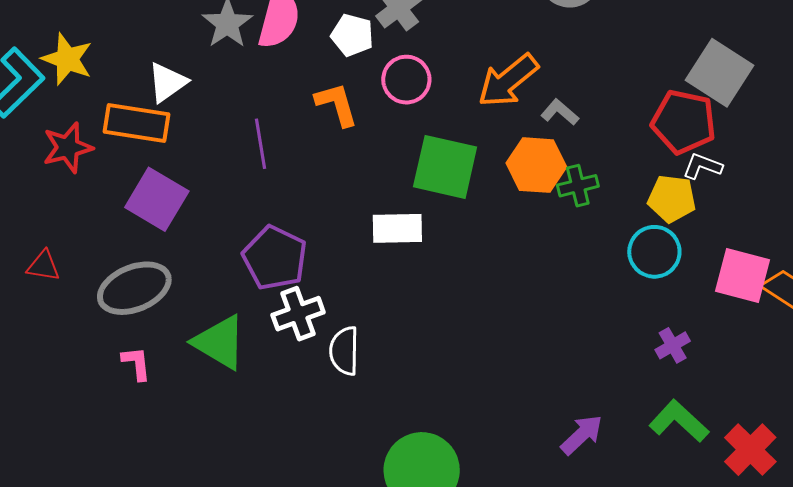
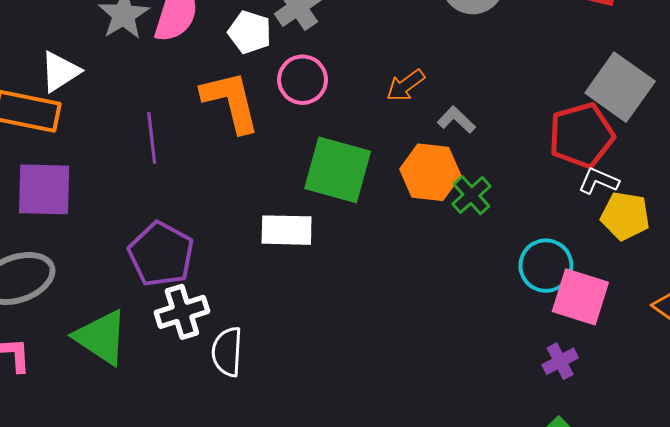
orange arrow: (508, 81) -> (406, 85), size x0.6
orange L-shape: (337, 104) -> (231, 101), size x1.4
red pentagon: (684, 122) -> (581, 135), turned -30
green cross: (578, 186) -> (471, 195), turned -30
purple square: (157, 199) -> (44, 189), turned -32
yellow pentagon: (672, 199) -> (625, 216), moved
pink square: (742, 275) -> (580, 297), moved

